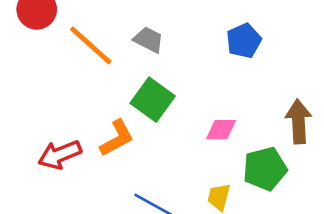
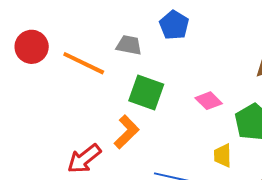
blue pentagon: (244, 41) -> (174, 25), moved
pink diamond: (221, 130) -> (209, 101), turned 60

